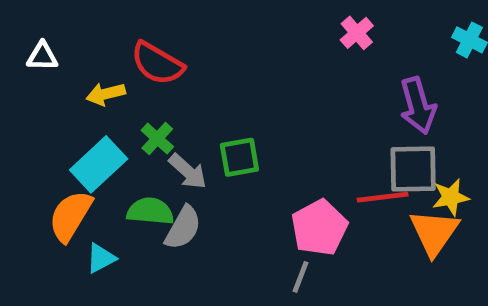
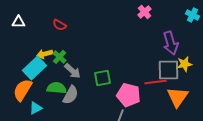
white triangle: (42, 56) -> (19, 22), moved
red semicircle: (157, 63) -> (60, 25), size x0.6
yellow arrow: (106, 94) -> (45, 54), moved
green square: (239, 157) -> (103, 78), moved
yellow star: (451, 197) -> (185, 64), moved
pink pentagon: (319, 228) -> (129, 95), turned -30

